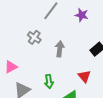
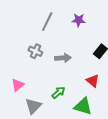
gray arrow: (60, 49) -> (63, 58), turned 91
green arrow: (49, 81) -> (58, 92), turned -112

